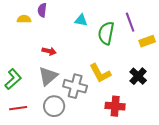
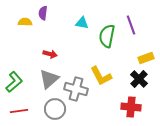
yellow rectangle: (147, 41) -> (146, 58), moved
red cross: (115, 106) -> (131, 107), moved

